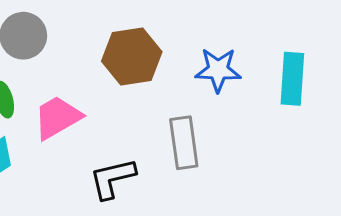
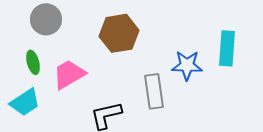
blue star: (218, 70) -> (187, 65), moved

